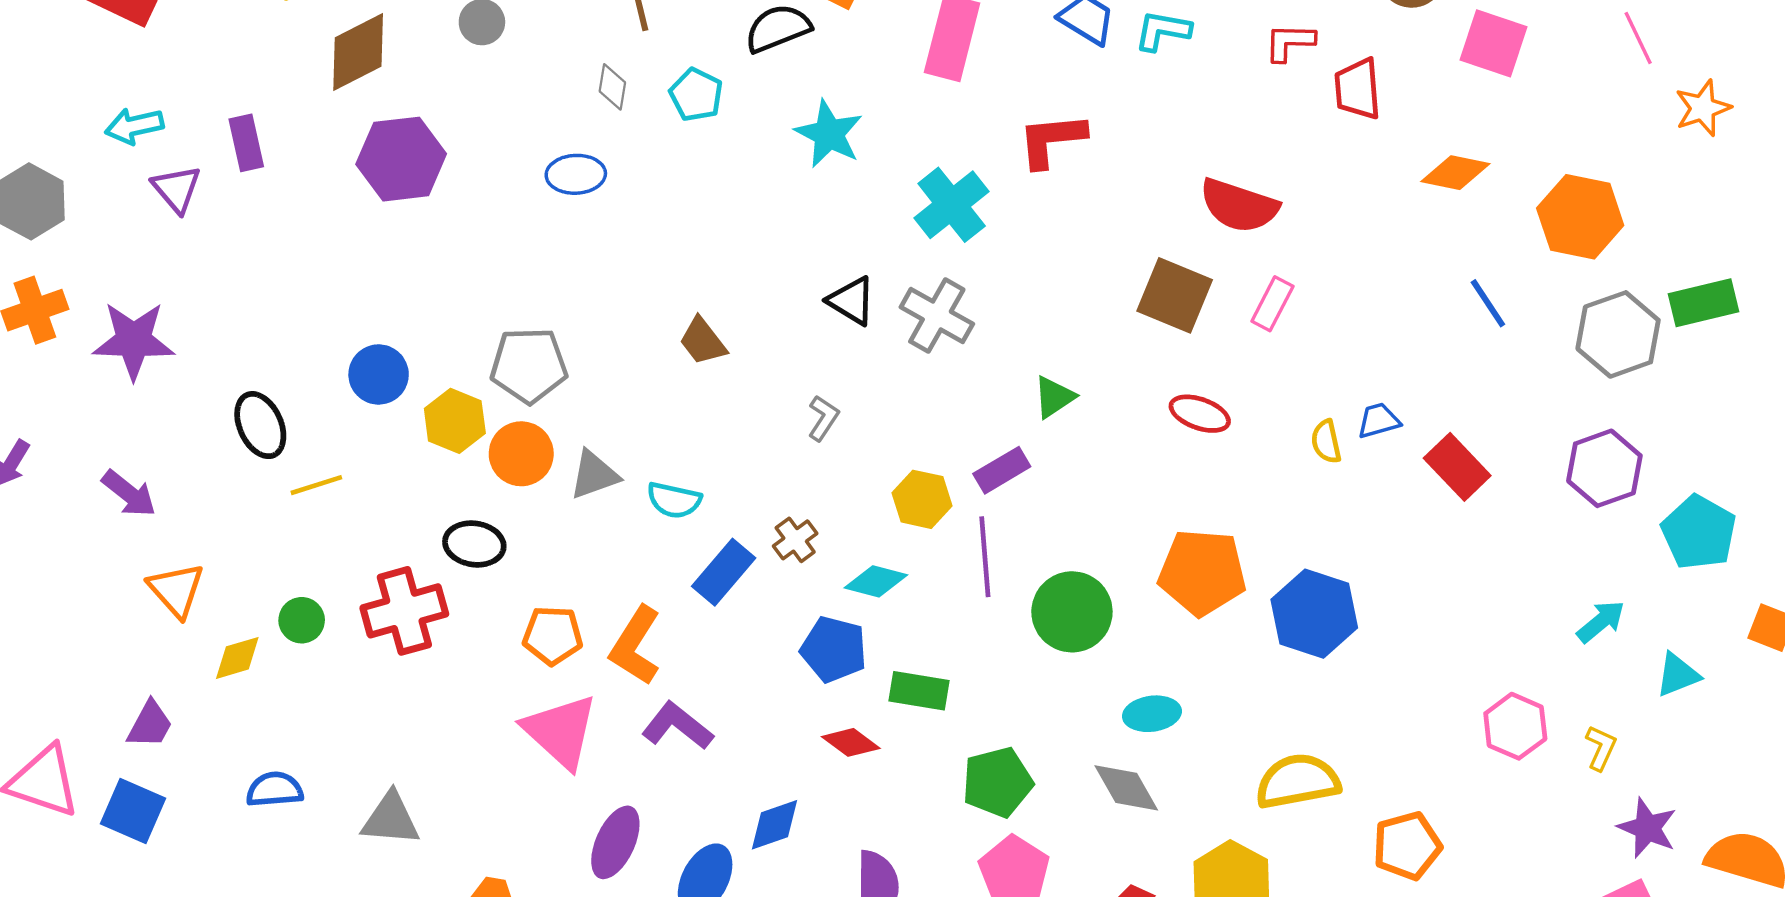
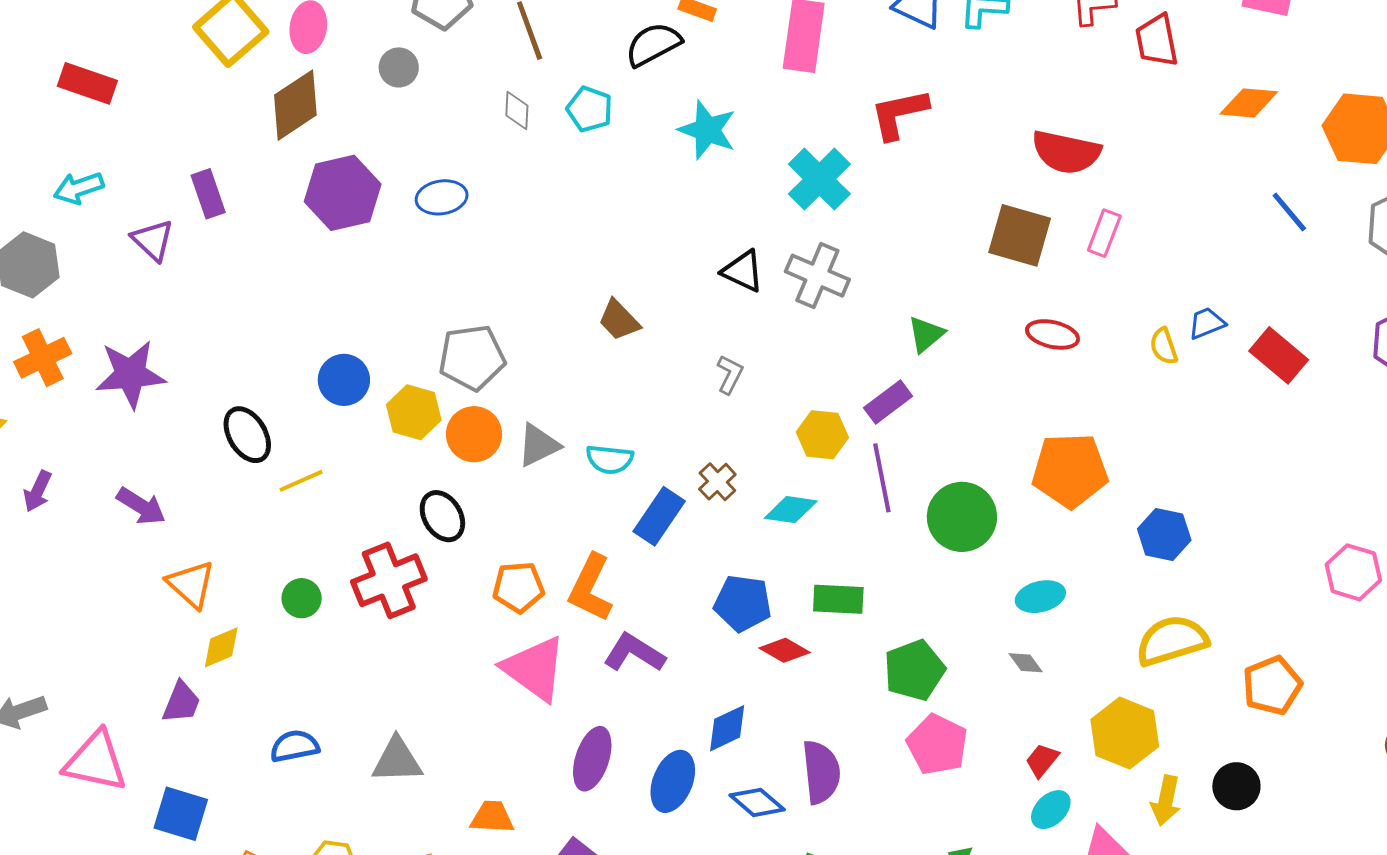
cyan arrow: (134, 126) -> (79, 188), moved
blue ellipse: (576, 174) -> (442, 197), moved
black ellipse: (474, 544) -> (442, 516), turned 57
blue hexagon: (1314, 614) -> (1164, 534), moved, size x0.7
blue pentagon: (834, 649) -> (743, 603), moved
yellow diamond: (237, 658) -> (221, 647), moved
gray diamond: (1126, 788) -> (1026, 663), size x0.6
blue square: (133, 811) -> (181, 814), moved

